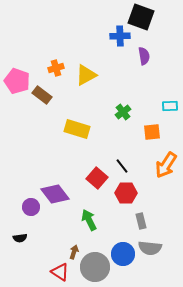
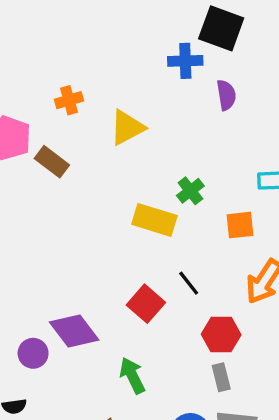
orange cross: (56, 68) -> (69, 100), moved
yellow rectangle: (77, 129) -> (154, 220), moved
red hexagon: (126, 193) -> (221, 334), moved

